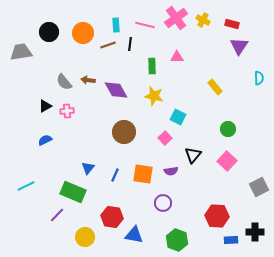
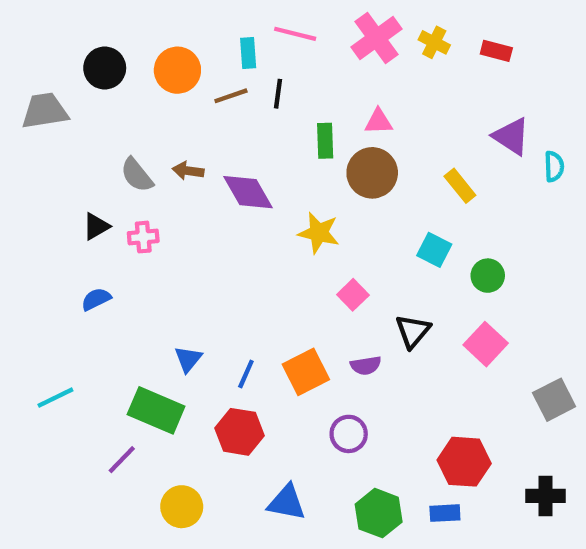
pink line: (145, 25) -> (295, 34), moved
purple triangle: (239, 46) -> (511, 136), moved, turned -30
yellow star: (154, 96) -> (319, 233), moved
cyan square: (178, 117) -> (434, 250), moved
brown circle: (124, 132) -> (372, 173), moved
orange square: (143, 174) -> (306, 372), turned -35
red hexagon: (112, 217) -> (240, 432), moved
blue rectangle: (231, 240) -> (445, 513), moved

